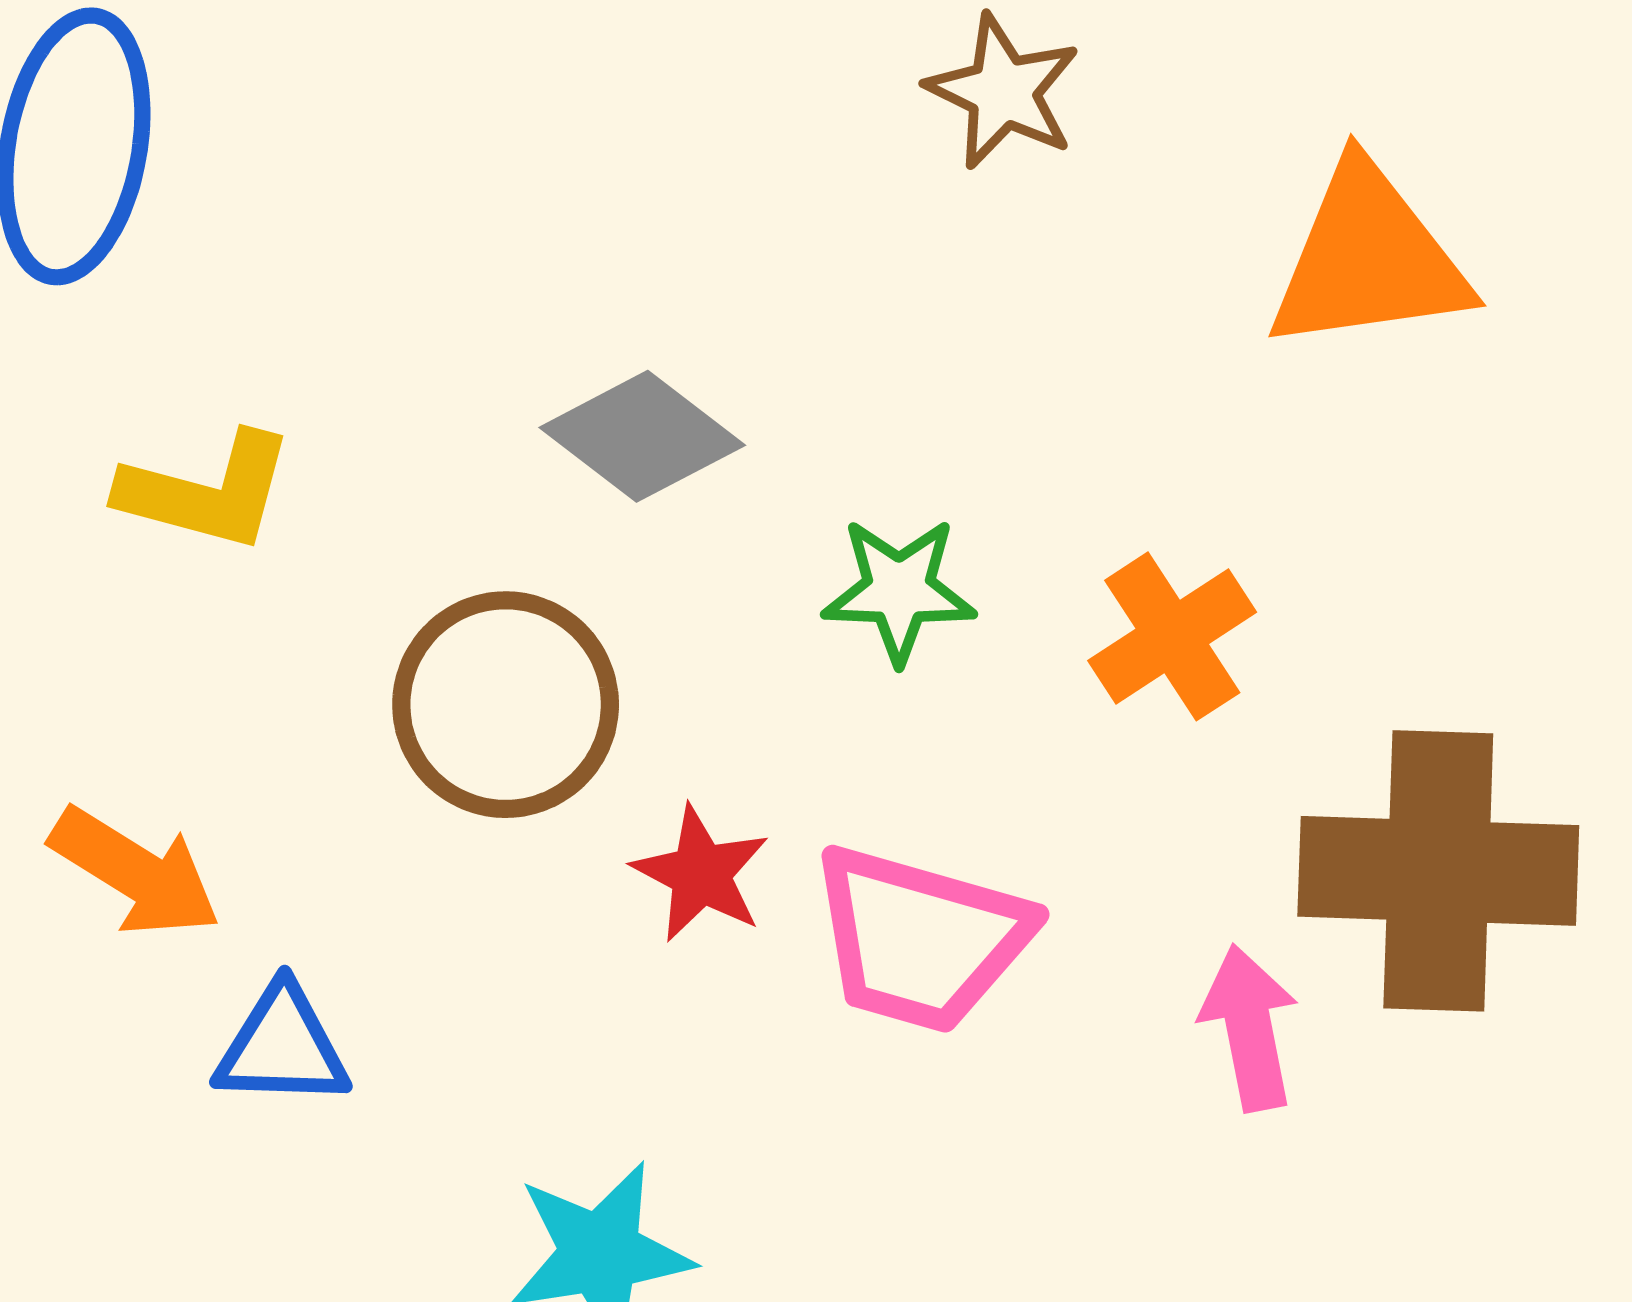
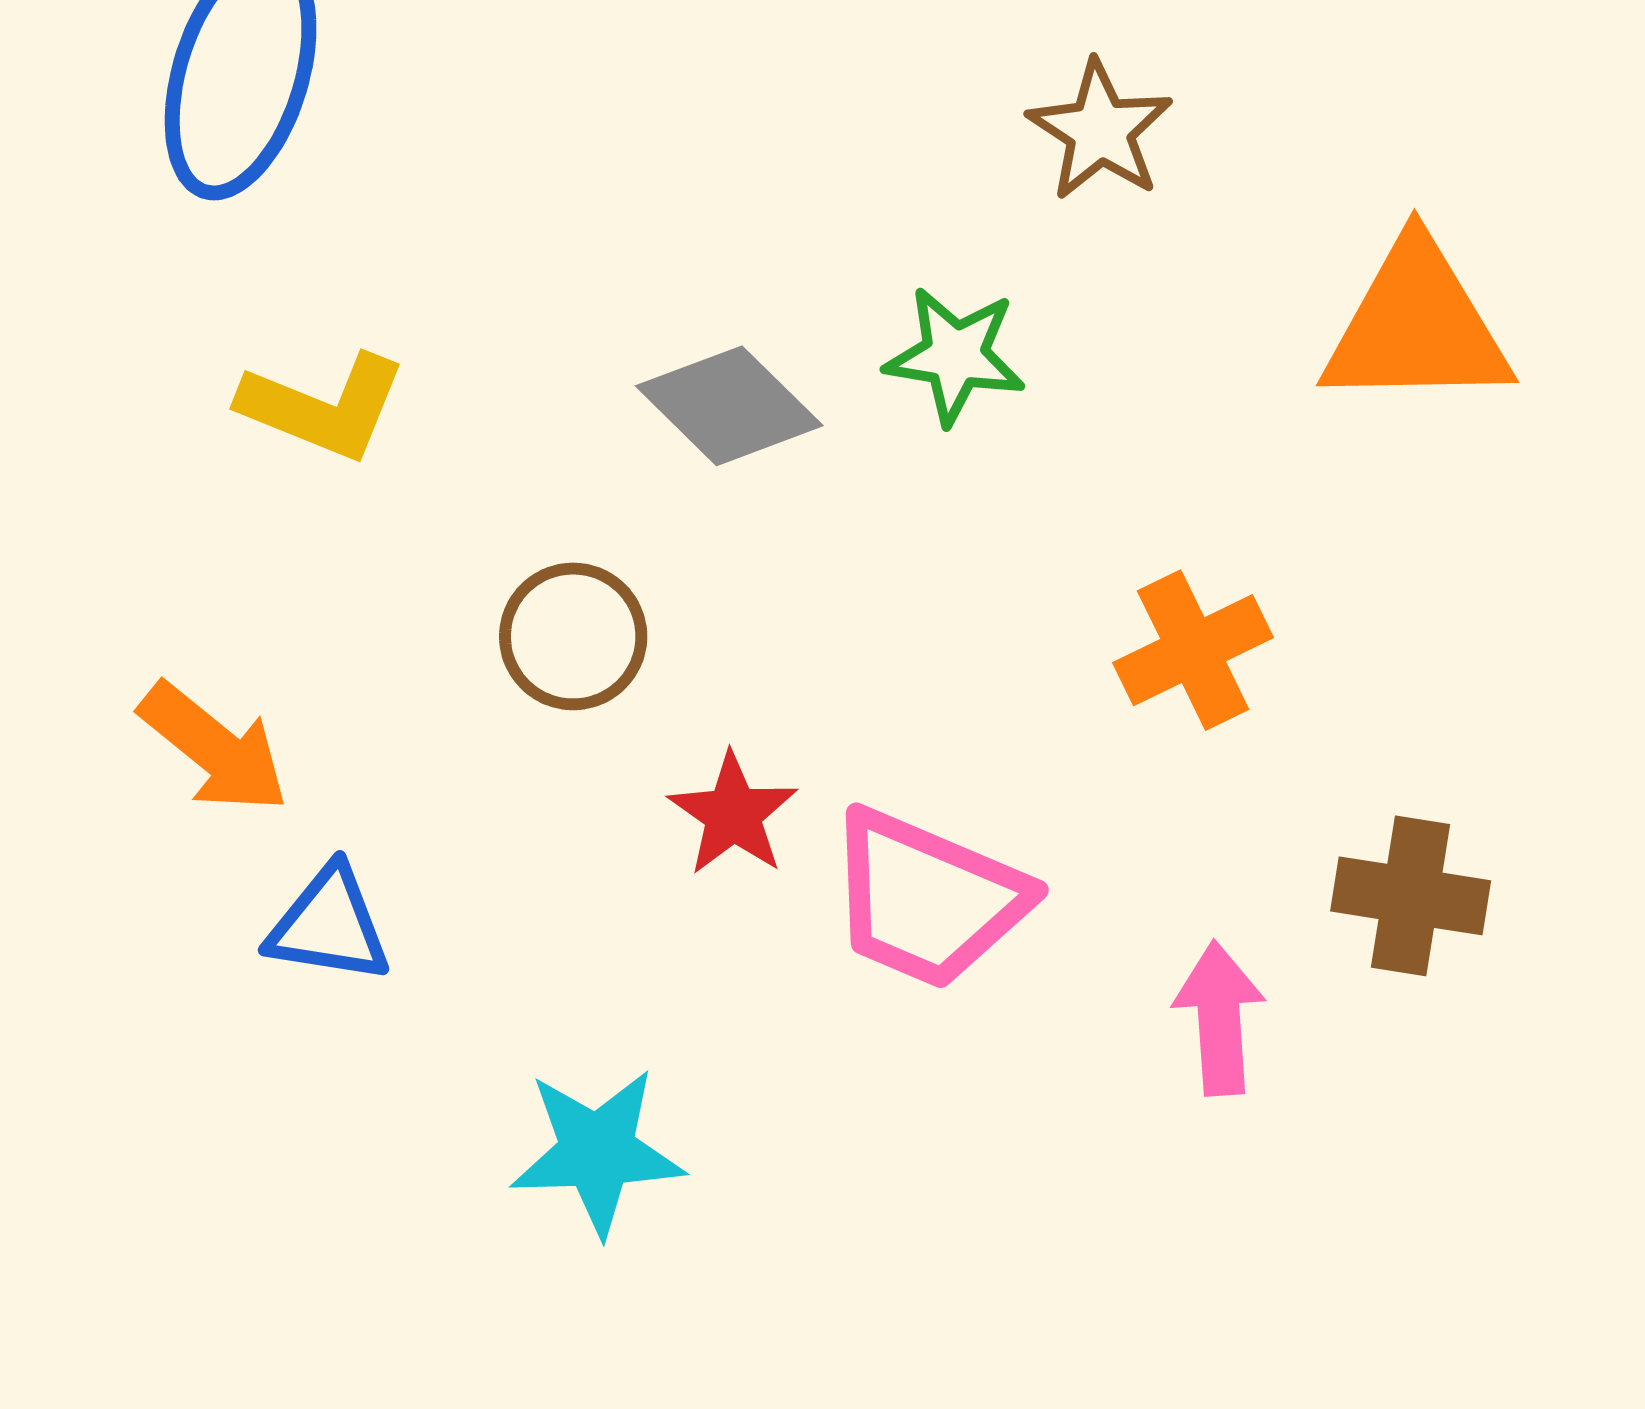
green star: (899, 590) -> (955, 356), moved
brown circle: (506, 705) -> (573, 636), size x0.7
brown cross: (1438, 871) -> (1411, 896), size x0.6

